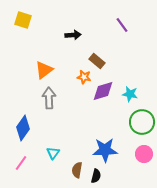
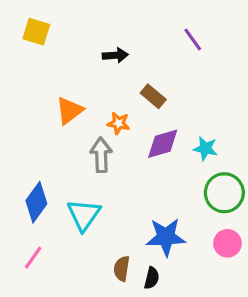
orange star: (84, 77) -> (118, 123), moved
gray arrow: (49, 98) -> (101, 155), moved
cyan triangle: (53, 153) -> (84, 215), moved, size x1.6

